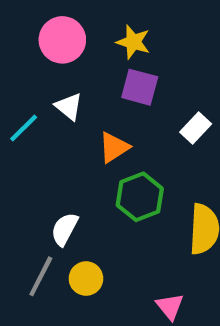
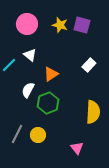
purple square: (140, 87) -> (82, 25), moved
green hexagon: (140, 197) -> (48, 103), moved
white semicircle: (64, 229) -> (28, 90), moved

